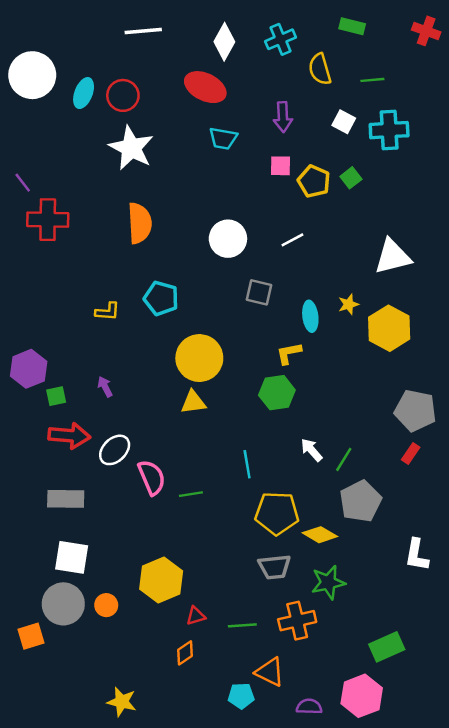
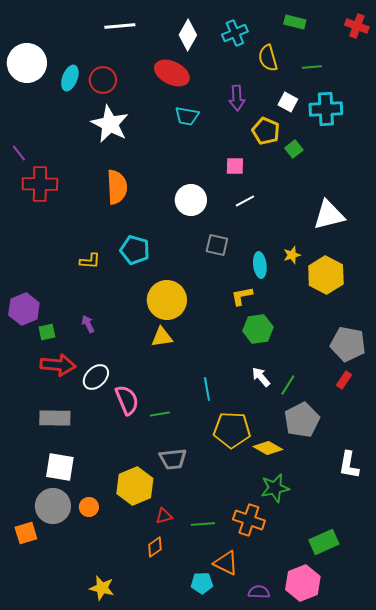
pink square: (280, 166) -> (235, 166), moved
yellow pentagon: (314, 181) -> (266, 131), moved
green hexagon: (277, 393) -> (258, 329), moved
gray trapezoid: (275, 567) -> (173, 459), moved
orange cross: (297, 621) -> (249, 520), turned 32

